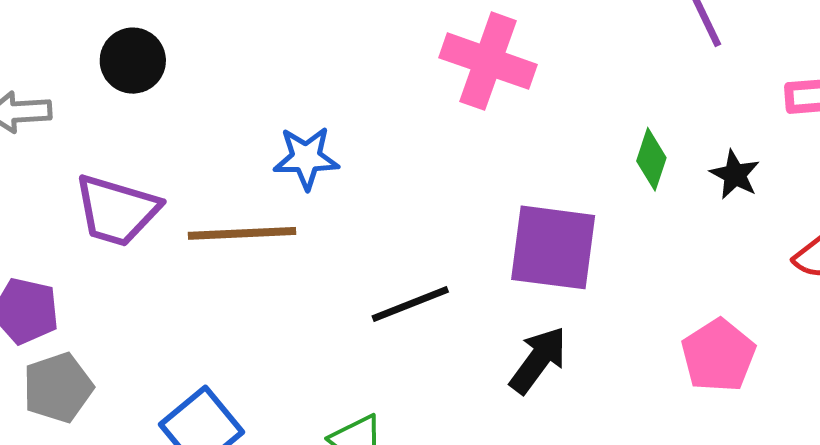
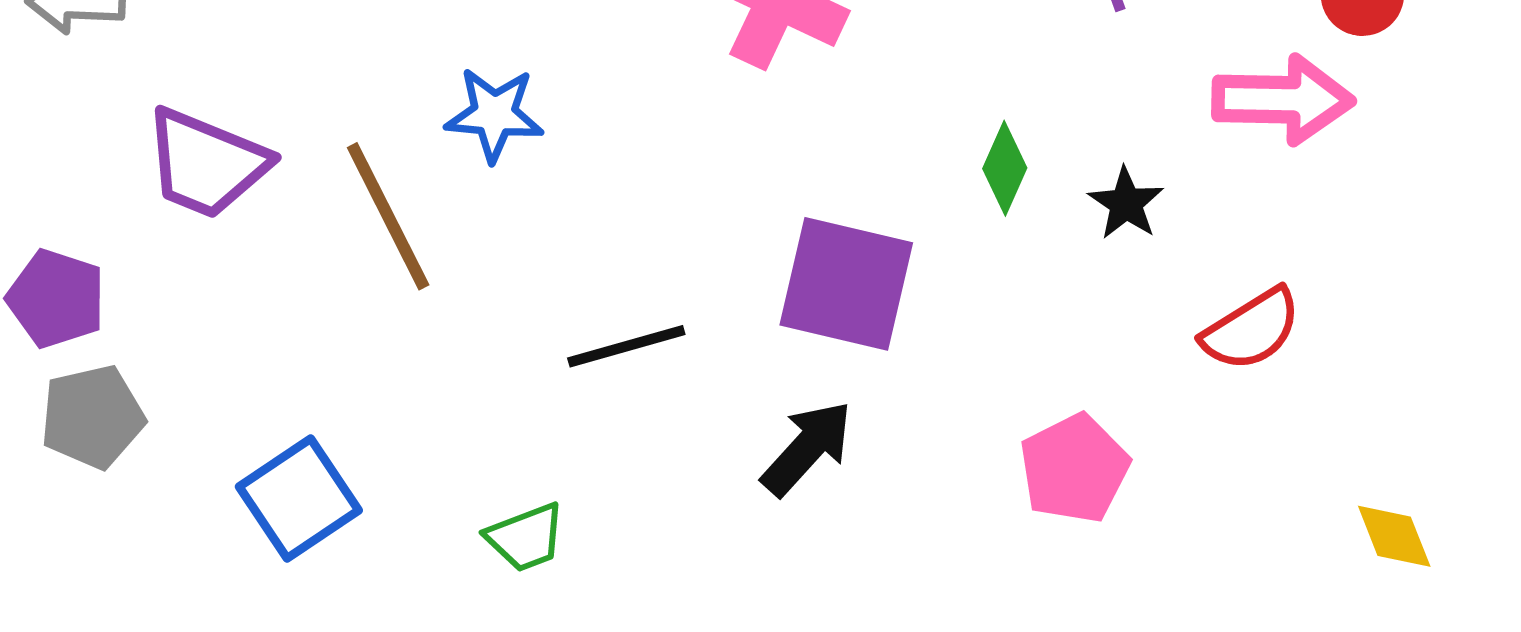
brown line: (242, 233) -> (388, 216), turned 60

